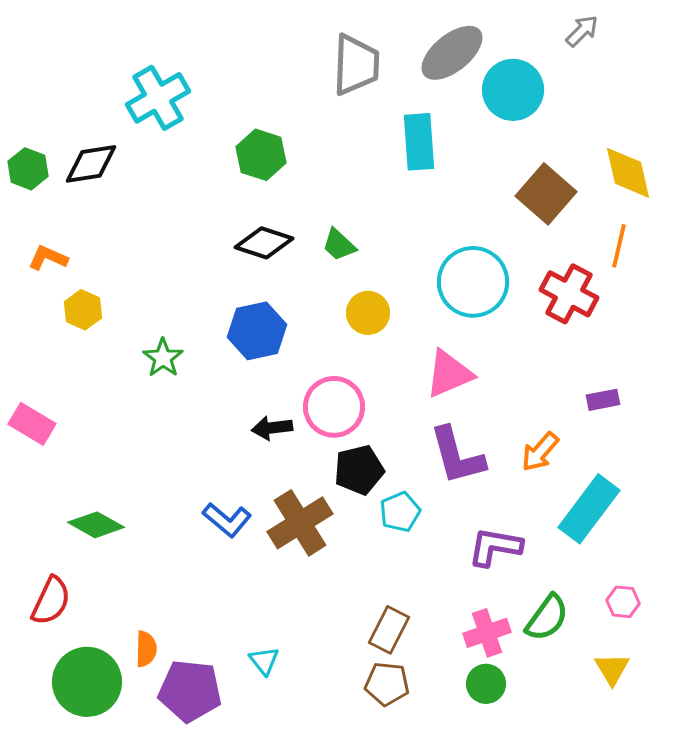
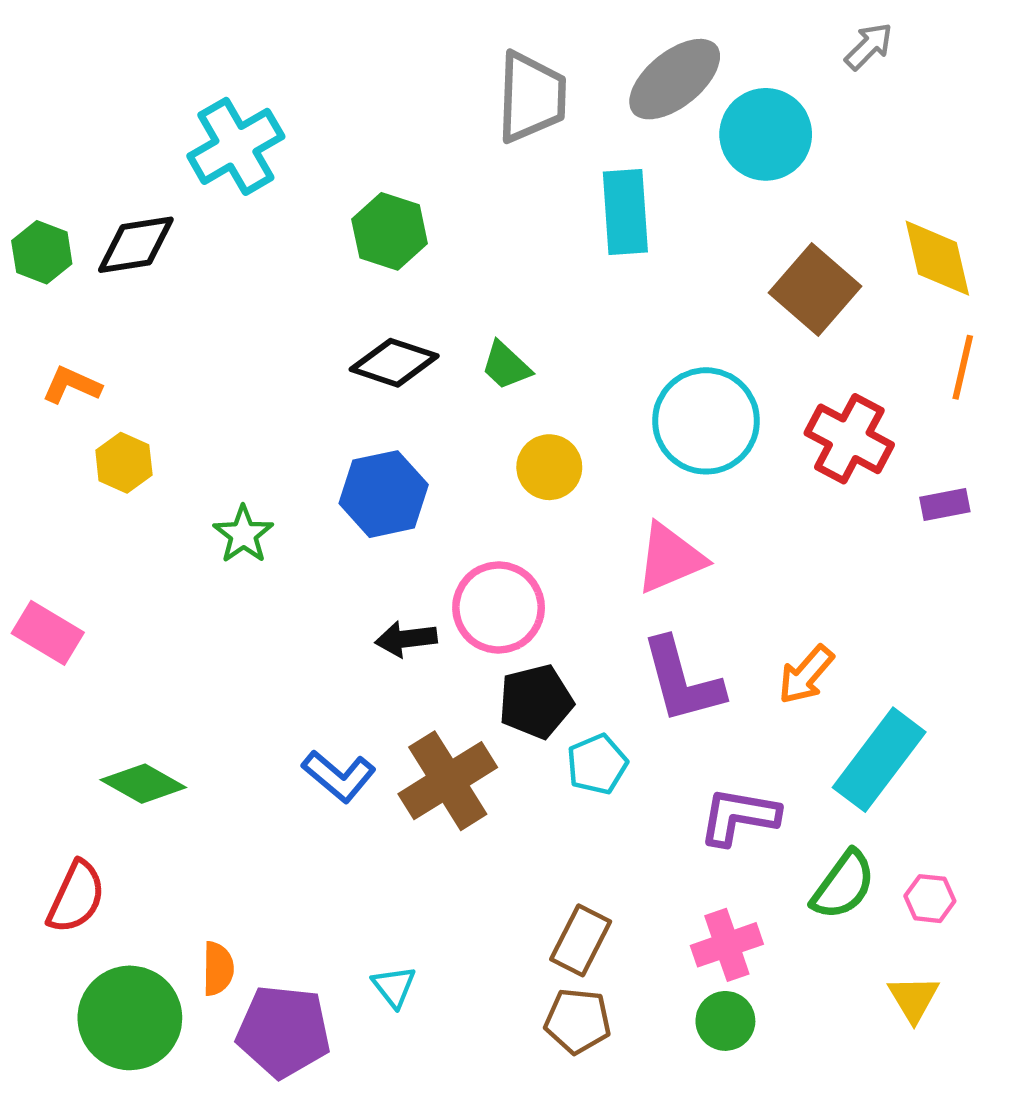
orange line: (619, 246) -> (963, 367), moved
purple rectangle: (603, 400) -> (945, 504), moved
green semicircle: (547, 618) -> (843, 885), moved

